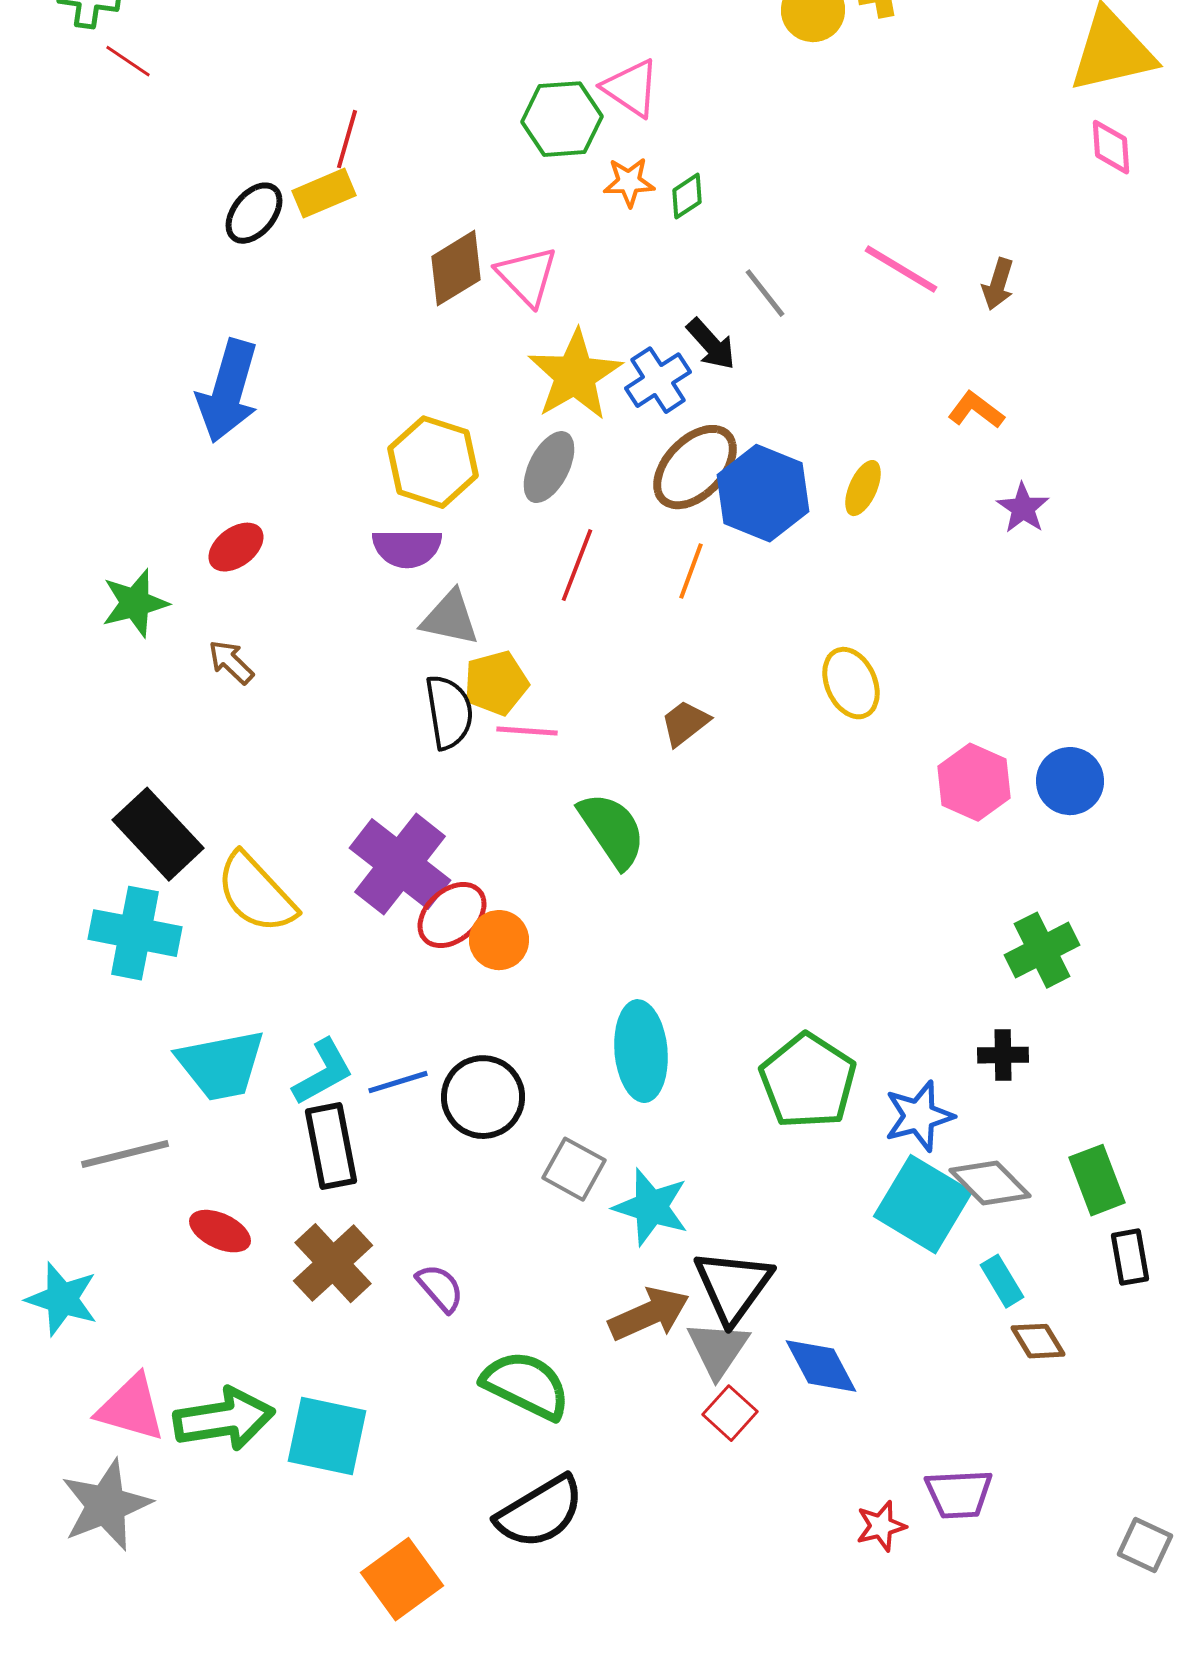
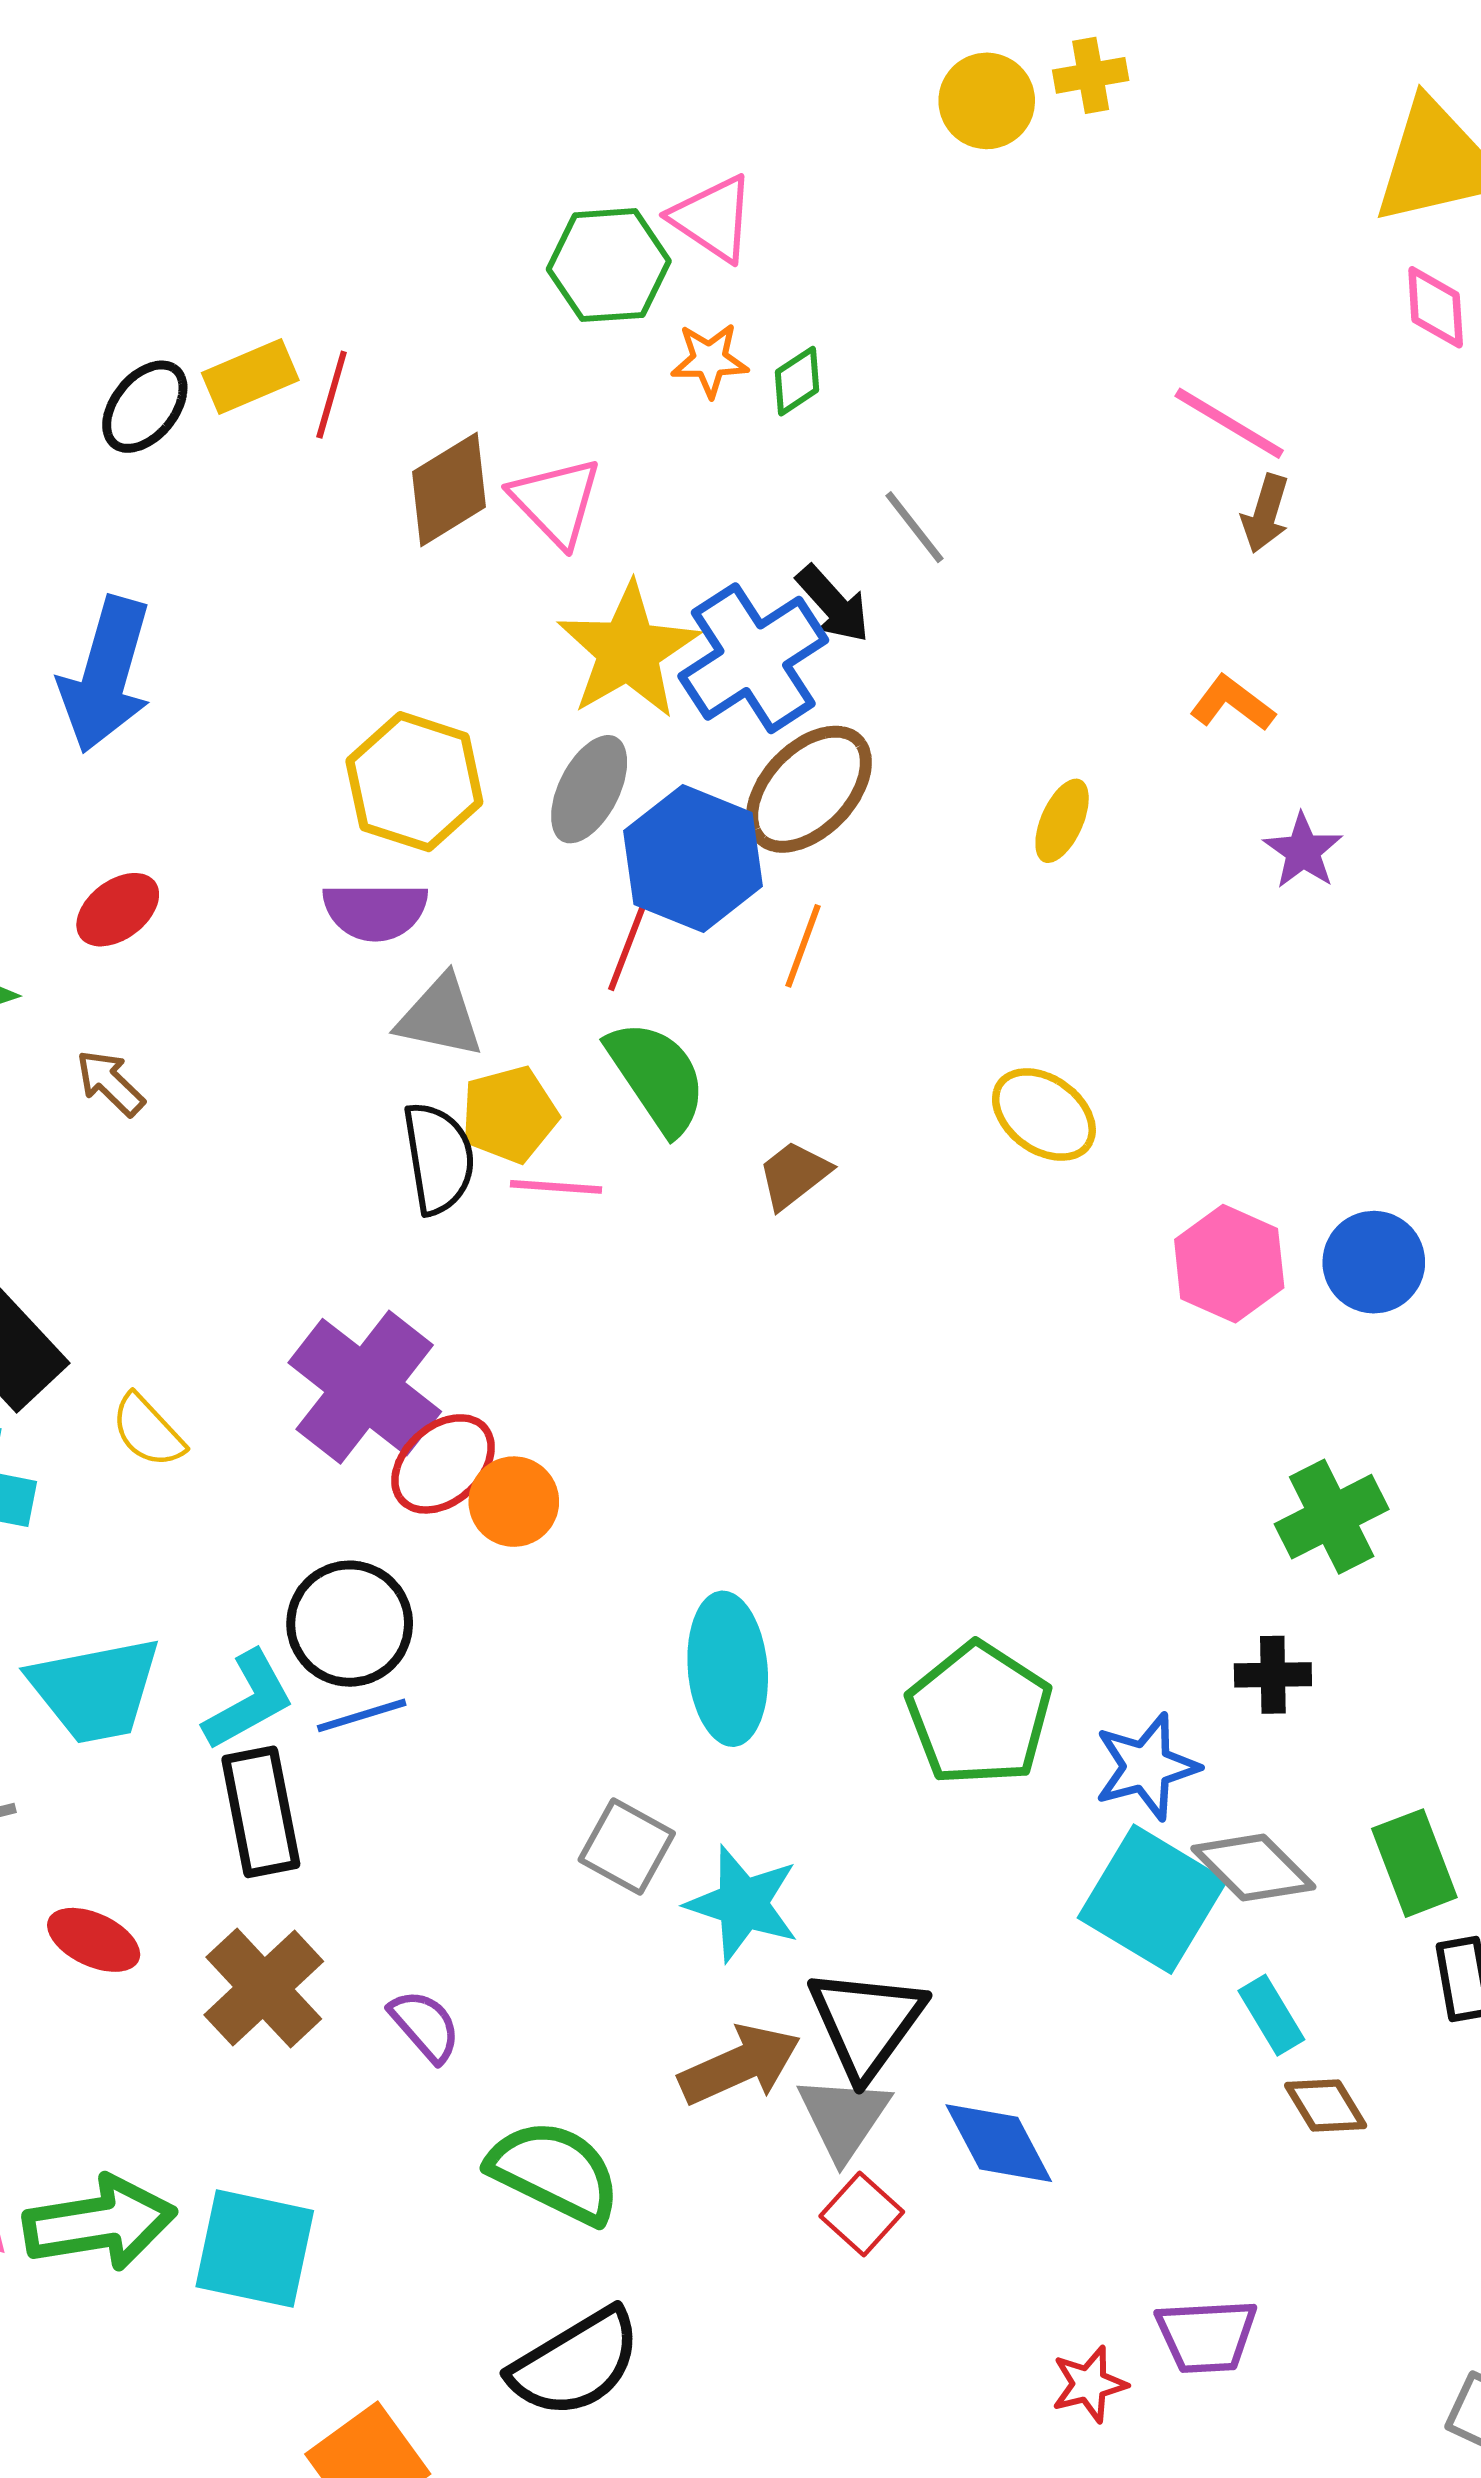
red line: (347, 139) -> (332, 395), moved
pink line: (901, 269) -> (1229, 423), moved
blue cross: (658, 380) -> (753, 658), size x1.5
blue hexagon: (763, 493) -> (693, 858), moved
yellow ellipse: (851, 683) -> (1044, 1115), turned -30
green semicircle: (612, 830) -> (657, 1077), moved
yellow semicircle: (256, 893) -> (148, 1431), size x0.6
black circle: (483, 1097) -> (350, 1624), moved

